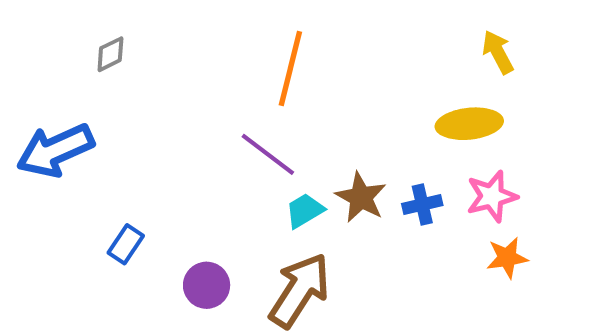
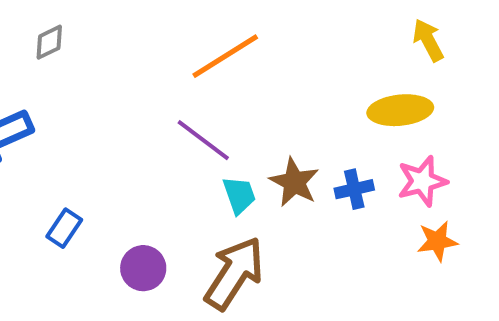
orange line: (290, 69) -> (225, 56), turned 44
cyan trapezoid: (305, 211) -> (239, 195), turned 102

